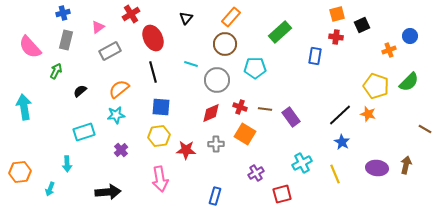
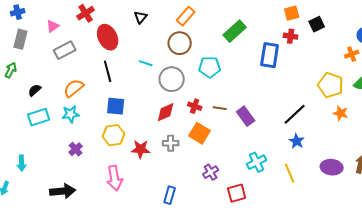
orange cross: (389, 50) -> (352, 54), moved
blue rectangle: (315, 56) -> (270, 55), size x1.4
orange star: (368, 114) -> (341, 113), moved
cyan rectangle: (84, 132) -> (39, 117), moved

